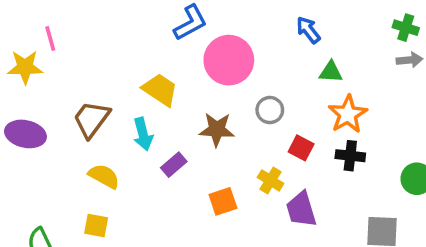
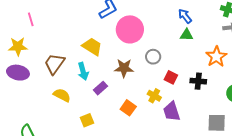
blue arrow: (308, 30) -> (185, 16), moved
yellow star: (25, 67) -> (18, 47), moved
orange star: (348, 114) -> (216, 57), moved
orange square: (223, 201) -> (128, 108), turned -35
yellow square: (96, 225) -> (87, 120), moved, turned -32

